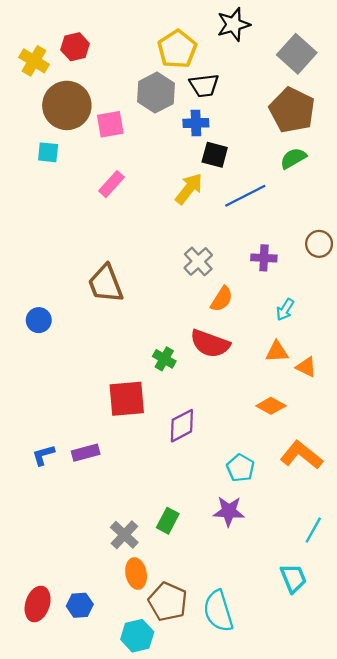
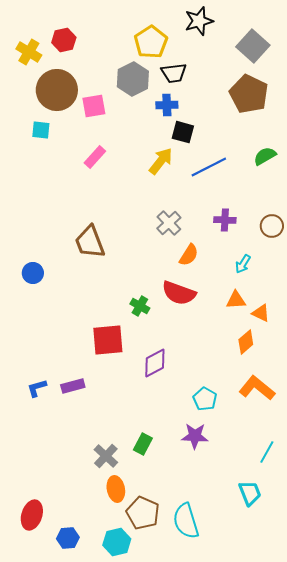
green semicircle: (293, 158) -> (265, 156), moved
brown circle: (319, 244) -> (272, 226), moved
orange diamond: (271, 406) -> (246, 342), moved, turned -70
blue hexagon: (80, 605) -> (68, 538), moved

